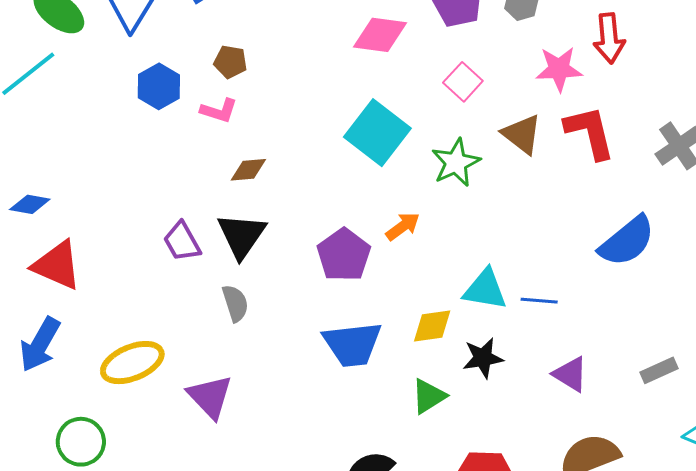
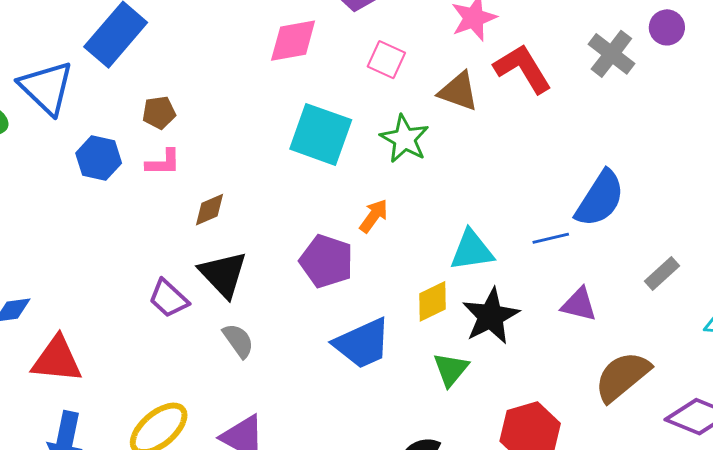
blue semicircle: (627, 241) -> (600, 199), moved
blue line: (539, 301) -> (551, 238), moved
black star: (483, 358) -> (491, 316), size x1.4

